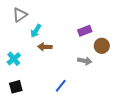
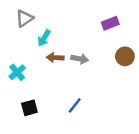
purple rectangle: (85, 31) -> (110, 23), moved
gray arrow: (85, 61) -> (80, 59), moved
black square: (16, 87) -> (29, 108), moved

